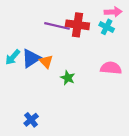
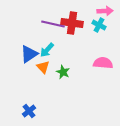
cyan arrow: (13, 57) -> (47, 50), moved
orange triangle: (46, 62) -> (43, 67), moved

